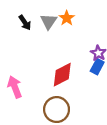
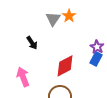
black arrow: (25, 23) -> (32, 43), moved

